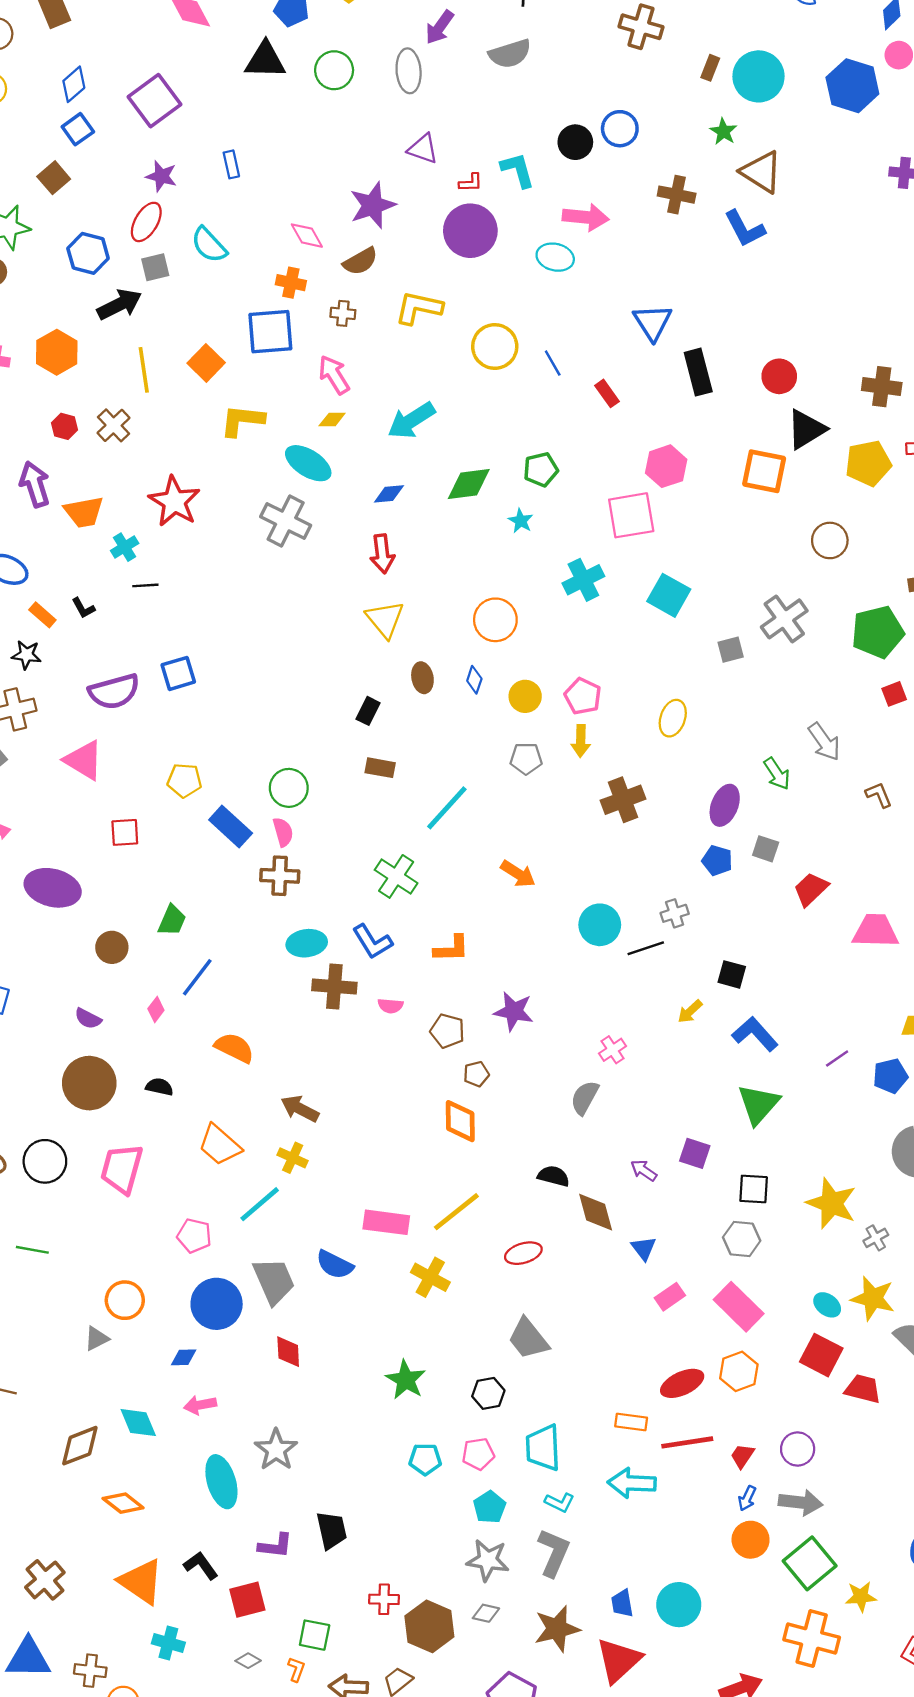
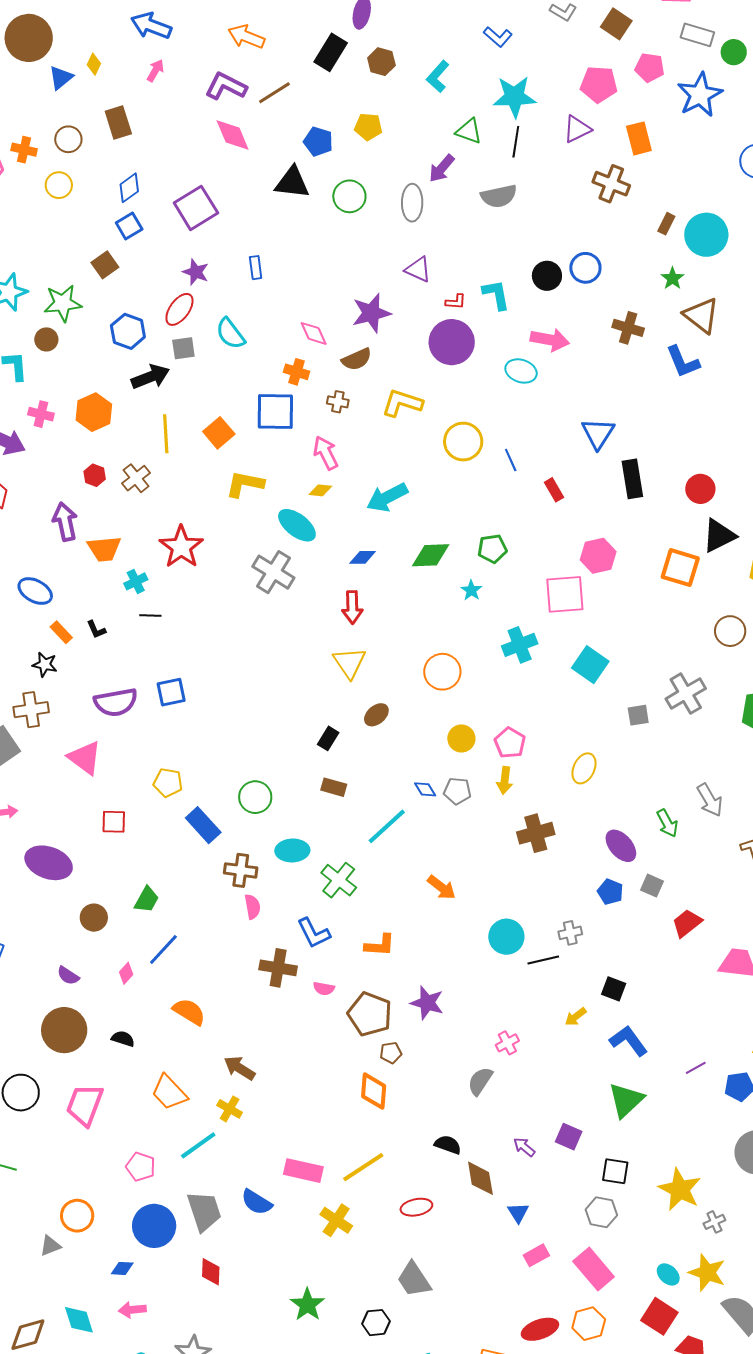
brown ellipse: (422, 678) -> (376, 715), turned 55
blue diamond: (474, 680) -> (425, 789), moved, turned -55
purple ellipse: (725, 805) -> (621, 846), turned -68
pink semicircle: (283, 832) -> (252, 907), moved
cyan ellipse: (307, 943) -> (292, 850), moved
brown pentagon: (447, 1031) -> (370, 1014), size x1.5

